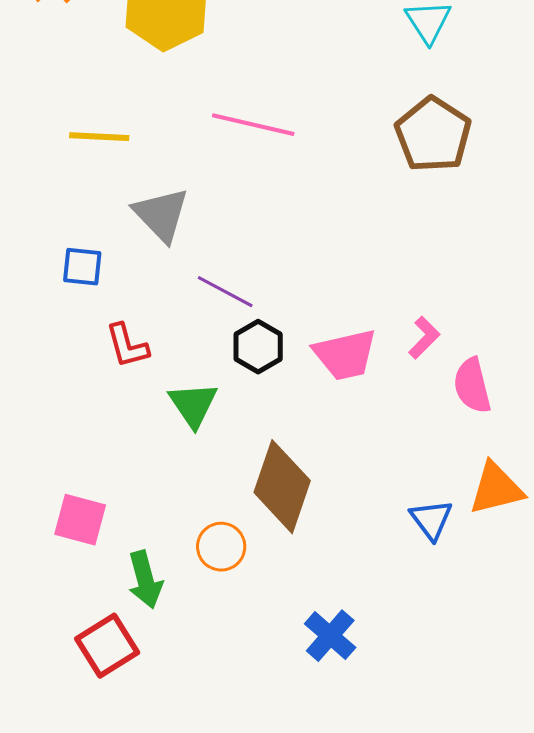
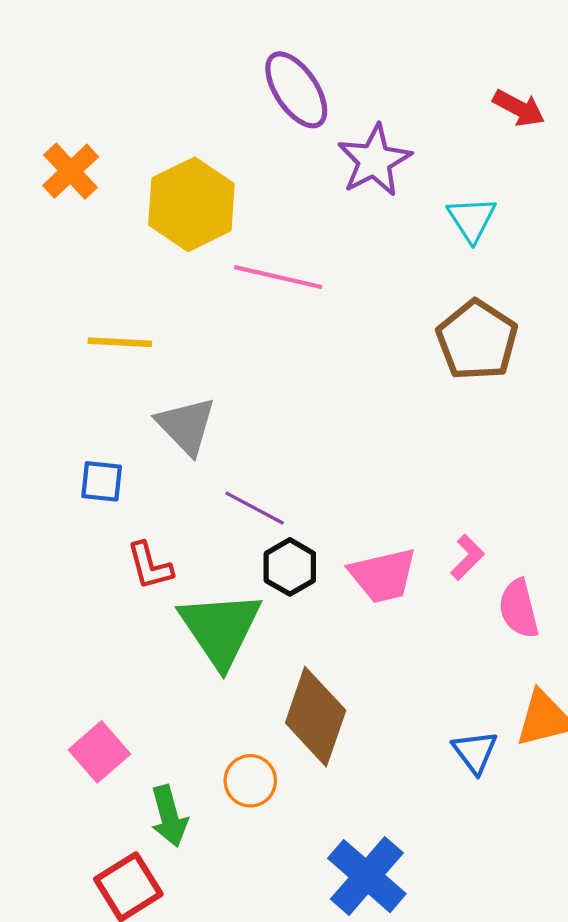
pink line: (253, 125) -> (278, 277), moved
green triangle: (193, 405) -> (220, 629), size x1.6
pink square: (80, 520) -> (99, 752), turned 34
blue cross: (330, 636) -> (367, 876), size x1.4

